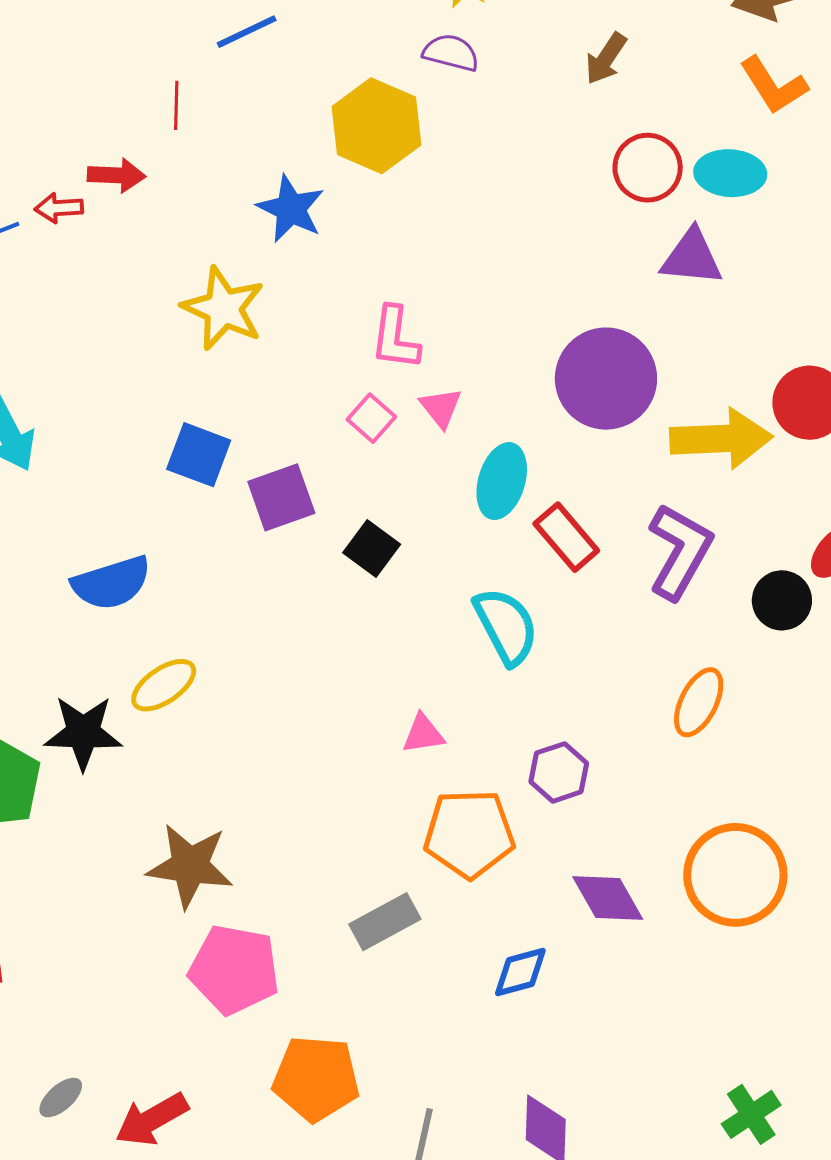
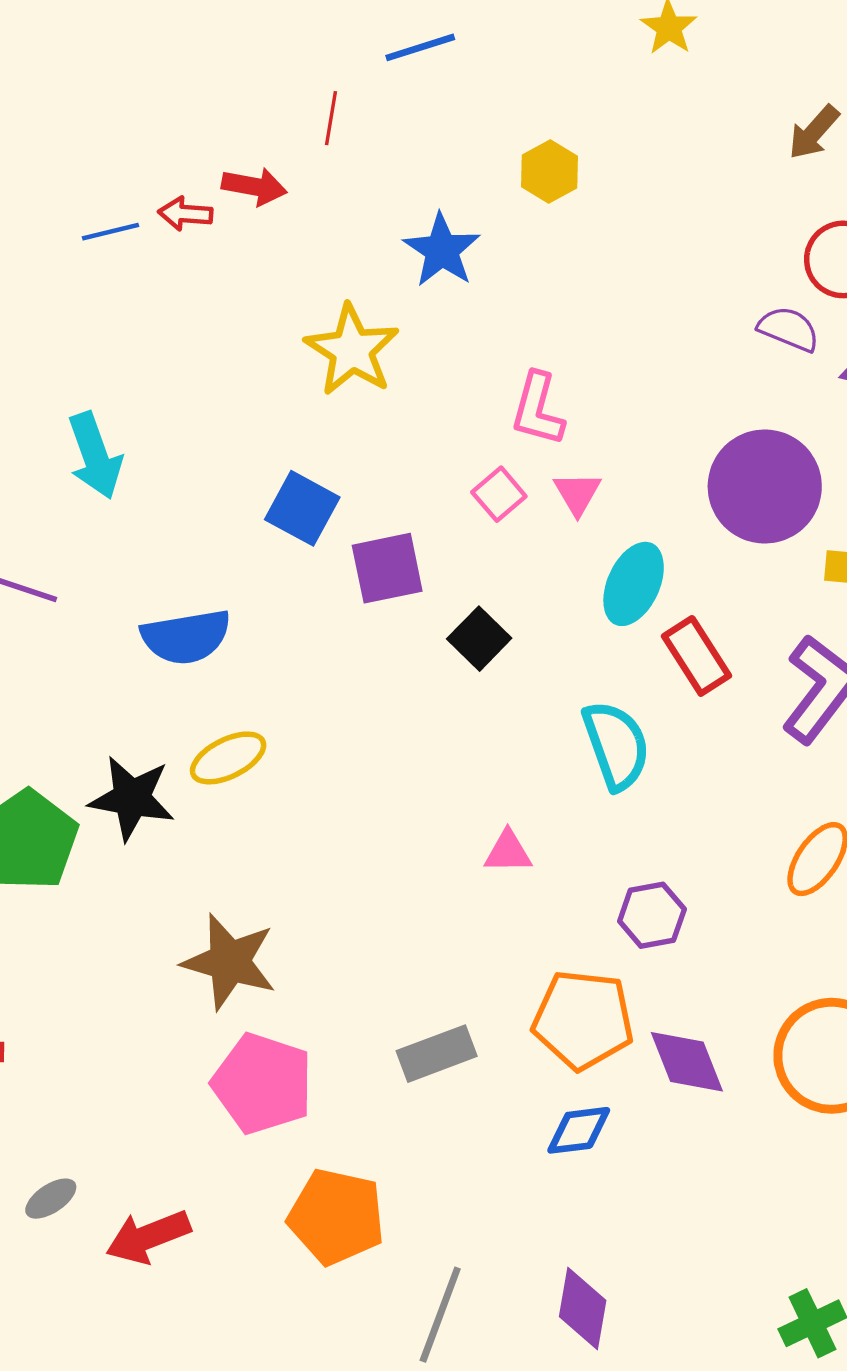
purple semicircle: (451, 53) -> (789, 329), moved
yellow hexagon: (376, 126) -> (549, 171), size x0.6
orange pentagon: (469, 834) -> (583, 1020), moved

